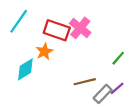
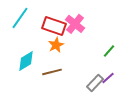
orange star: (44, 51) -> (56, 45), moved
brown line: (85, 82) -> (52, 72), moved

